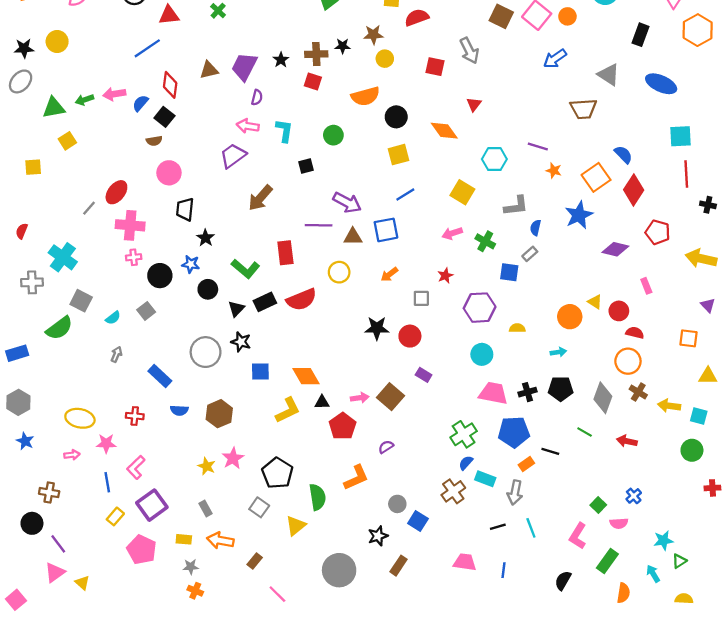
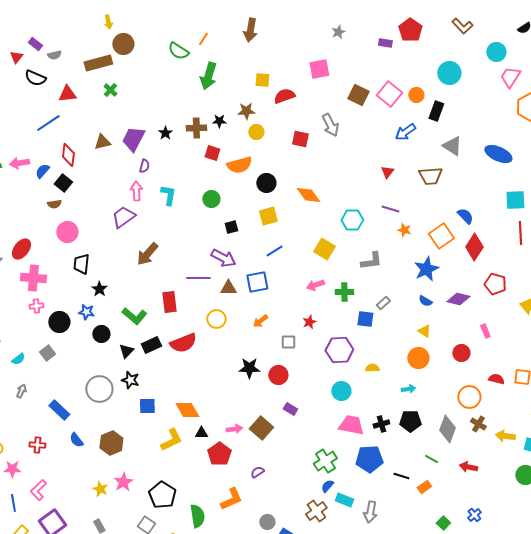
black rectangle: (641, 35) -> (436, 111), moved
red square: (313, 81) -> (212, 153), moved
red triangle: (474, 104) -> (387, 172), moved
pink arrow: (248, 126) -> (136, 191), turned 78
black square: (306, 166) -> (231, 227), moved
blue semicircle: (536, 228) -> (425, 301), moved, turned -72
green cross: (485, 241) -> (344, 292), turned -30
yellow triangle: (595, 302) -> (424, 331), moved
red semicircle: (635, 333) -> (496, 379), moved
blue semicircle: (179, 410) -> (76, 440), turned 49
orange rectangle: (526, 464) -> (424, 487), moved

